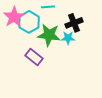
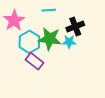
cyan hexagon: (29, 22) -> (29, 42), moved

